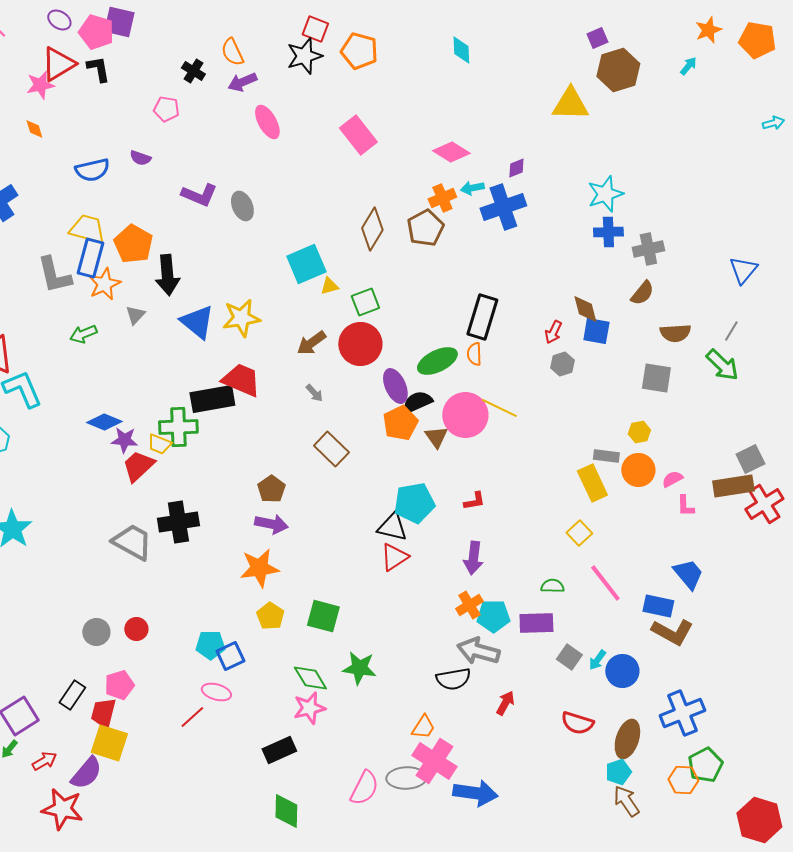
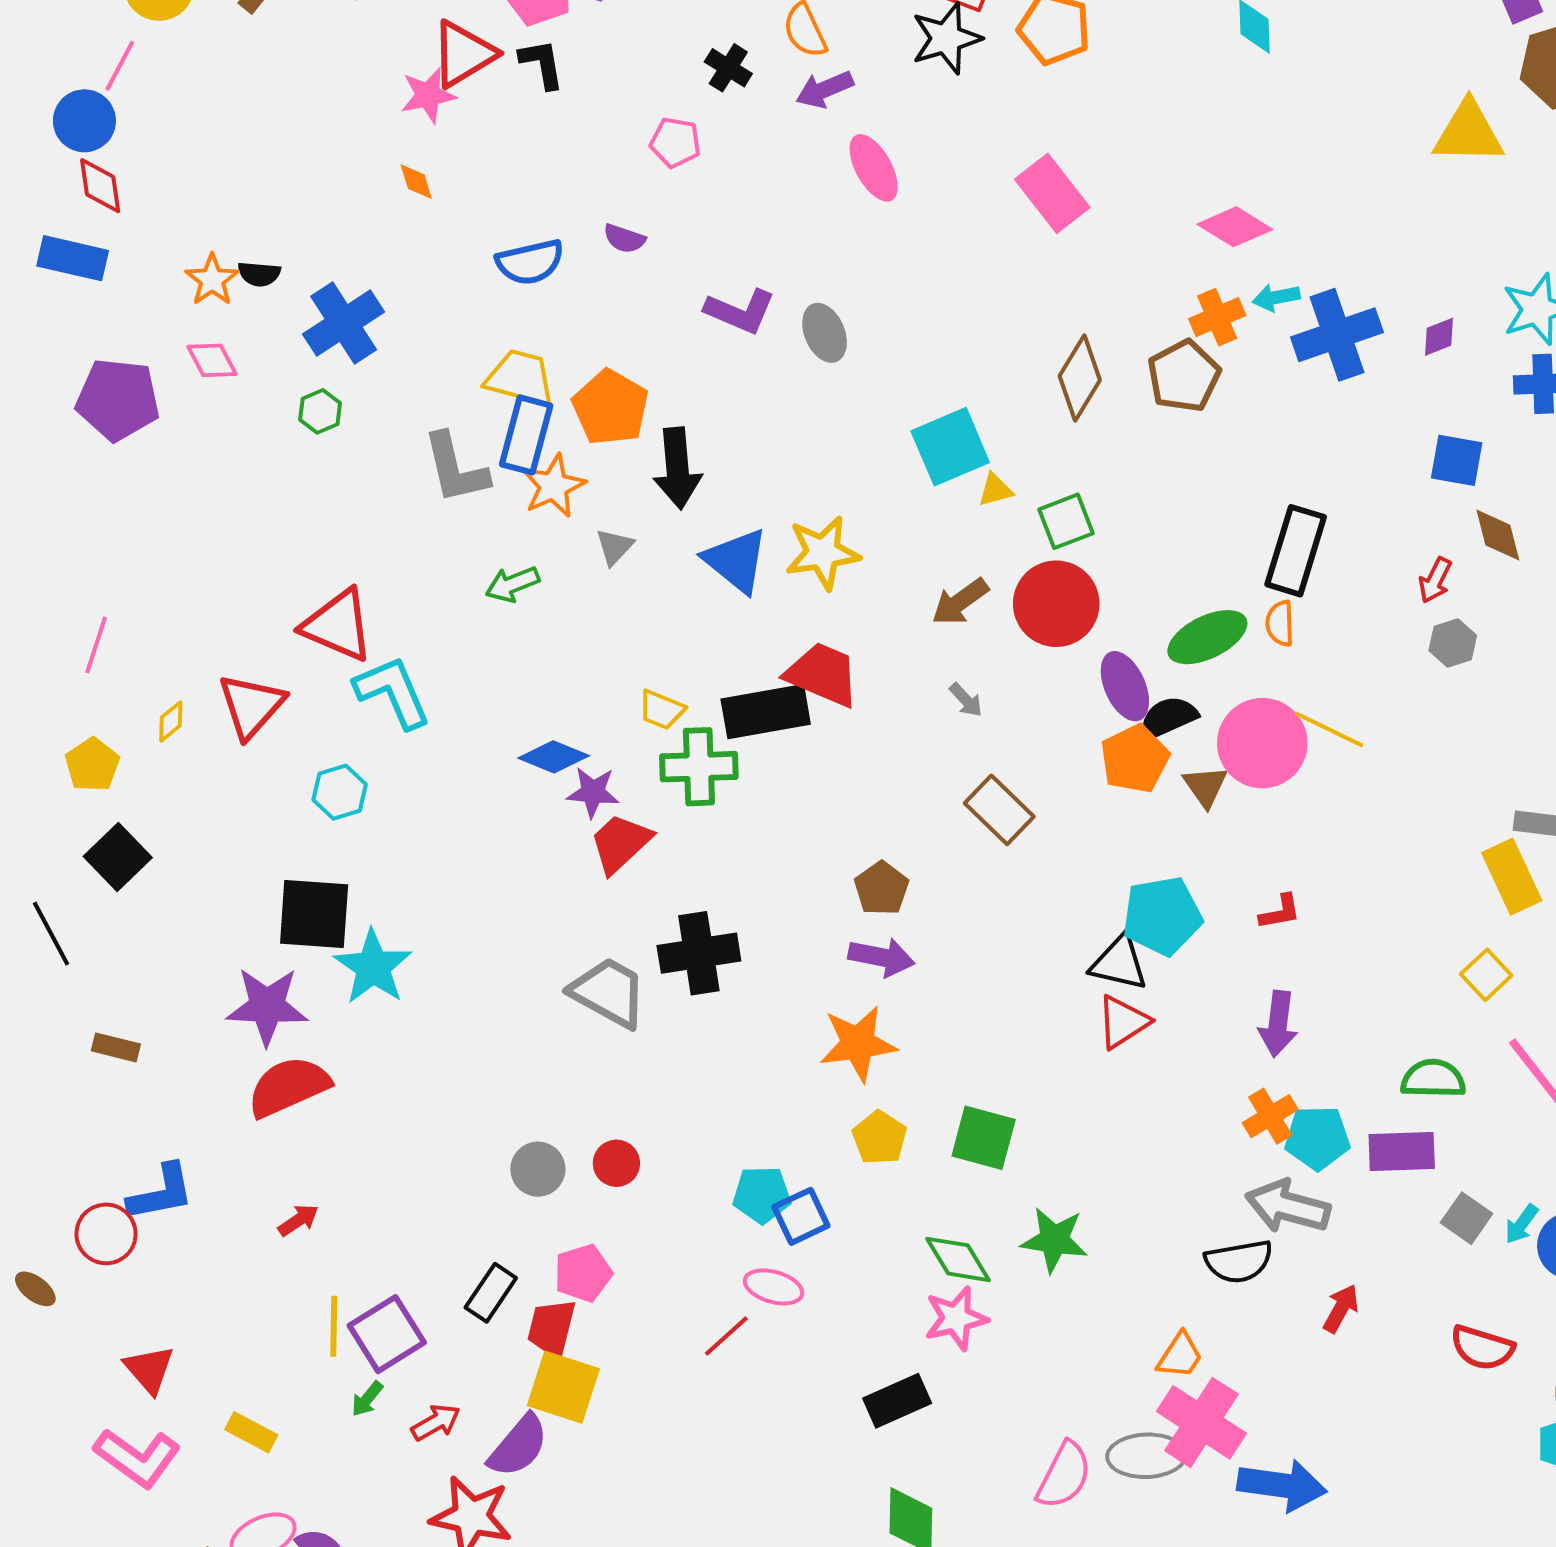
purple diamond: (516, 168) -> (1439, 337), moved
blue square: (596, 331) -> (1457, 460), moved
yellow trapezoid: (159, 444) -> (662, 710), moved
green semicircle: (552, 586) -> (1433, 1079), size x1.4

